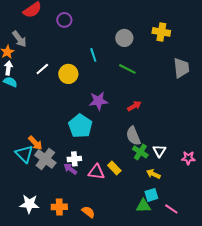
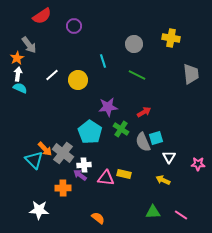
green cross: (140, 152) -> (121, 129), moved
gray cross: (45, 159) -> (63, 153), moved
yellow rectangle: (114, 168) -> (124, 174), turned -32
cyan square: (151, 195) -> (156, 138), moved
orange cross: (59, 207) -> (63, 188), moved

